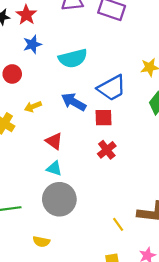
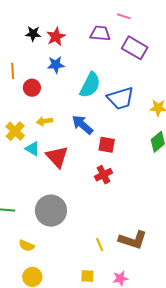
cyan semicircle: (73, 58) -> (90, 85), turned -60
blue trapezoid: (112, 88) -> (121, 98), moved
red triangle: (54, 141) -> (57, 157), size x1.4
cyan triangle: (54, 168) -> (32, 149), moved

